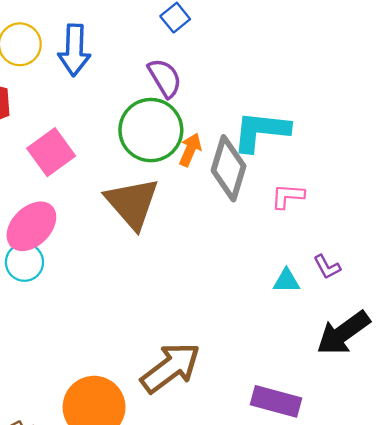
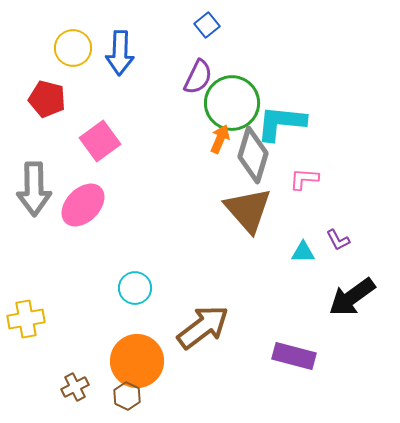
purple semicircle: (165, 78) -> (198, 77), turned 57
green circle: (151, 130) -> (232, 103), moved
brown triangle: (132, 203) -> (248, 210), moved
cyan circle: (24, 262) -> (135, 288), moved

